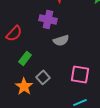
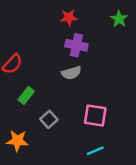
purple cross: (48, 19) -> (76, 45), moved
orange star: (24, 86) -> (17, 141), moved, turned -30

